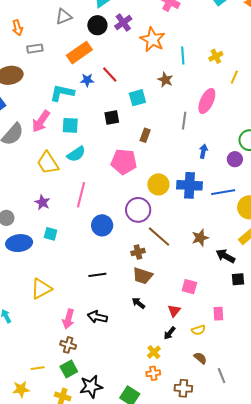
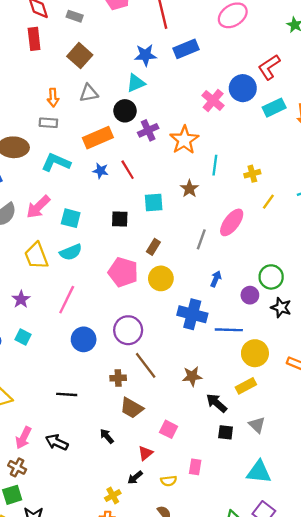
purple cross: (123, 22) -> (148, 130), moved
orange arrow: (17, 28) -> (53, 98), moved
cyan L-shape: (62, 93) -> (56, 162), moved
yellow circle: (158, 184) -> (161, 278), moved
brown trapezoid: (143, 276) -> (132, 408), moved

